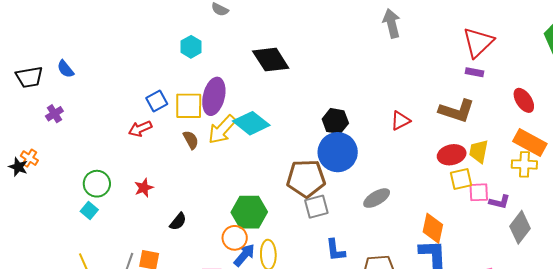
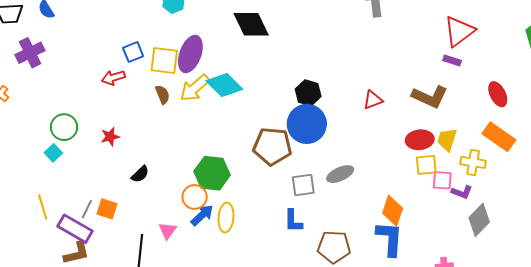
purple cross: (54, 114) -> (30, 53), size x1.6
yellow cross: (524, 164) -> (473, 162), moved
gray square: (316, 207) -> (303, 185), moved

